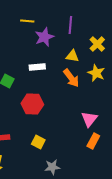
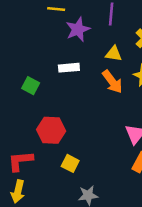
red hexagon: (32, 104) -> (51, 130), moved

